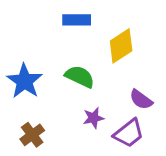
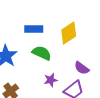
blue rectangle: (77, 20) -> (34, 29), moved

